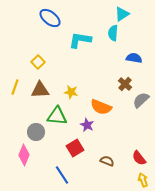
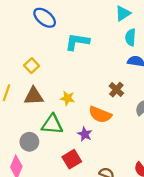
cyan semicircle: (113, 33) -> (131, 37), moved
brown cross: (125, 84) -> (116, 90), moved

